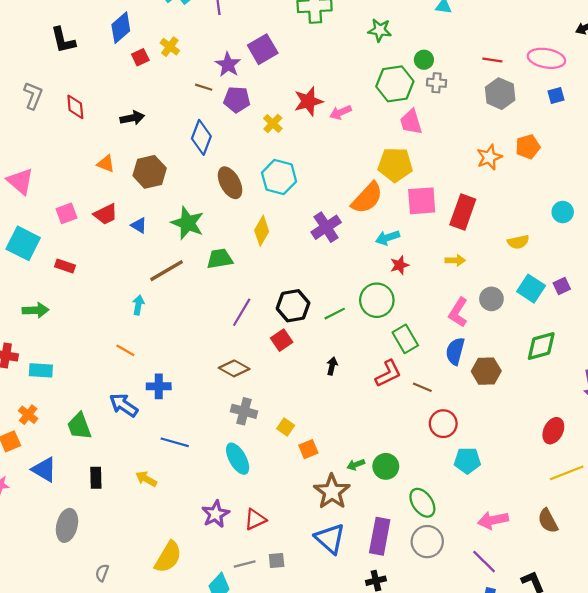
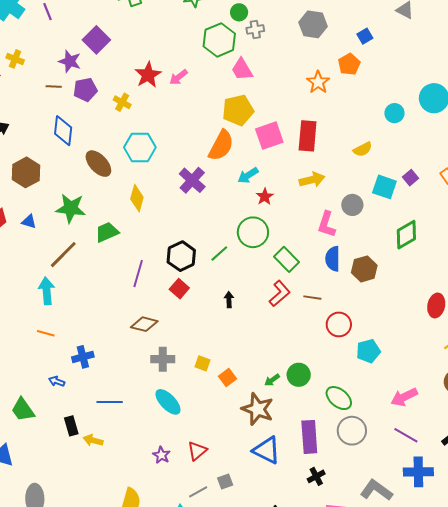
blue square: (556, 96) -> (365, 36), moved
yellow arrow: (455, 260) -> (312, 180), size x1.4
cyan arrow: (138, 305) -> (47, 291), size x1.5
blue arrow: (124, 405) -> (57, 381), size x0.6
black rectangle: (96, 478) -> (71, 426), moved
purple star: (216, 514) -> (161, 455), size x0.7

